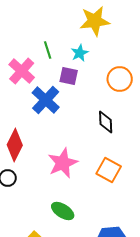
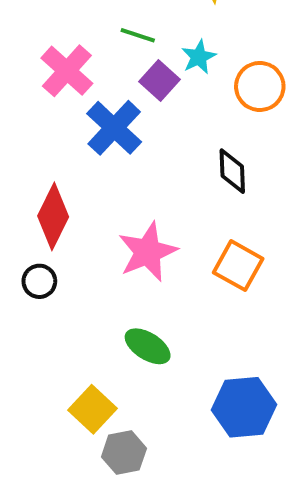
green line: (48, 50) -> (138, 35), moved, turned -54
cyan star: (80, 53) -> (199, 57), moved
purple square: (69, 76) -> (159, 81), turned 30

